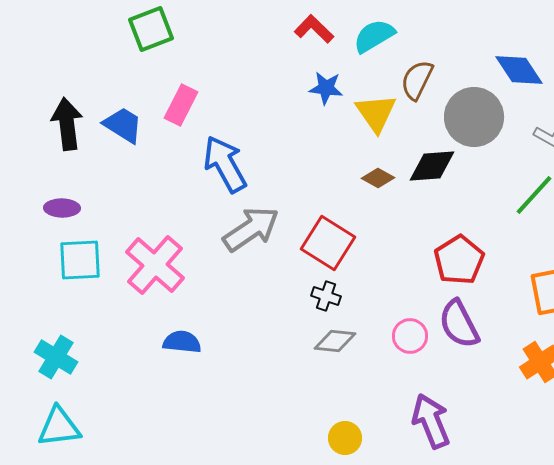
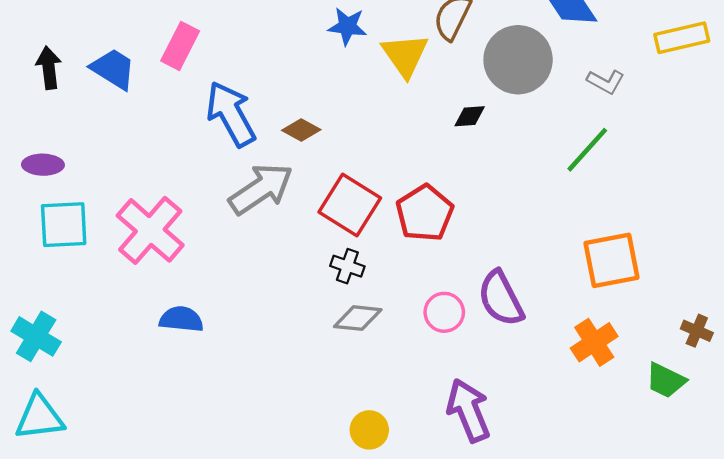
black arrow: (67, 124) -> (49, 68), size x0.7
black diamond: (432, 166) -> (470, 116), size x0.6
brown diamond: (378, 178) -> (301, 130), moved
red pentagon: (459, 260) -> (425, 213), moved

